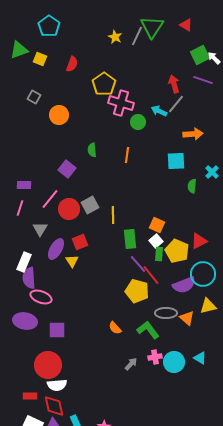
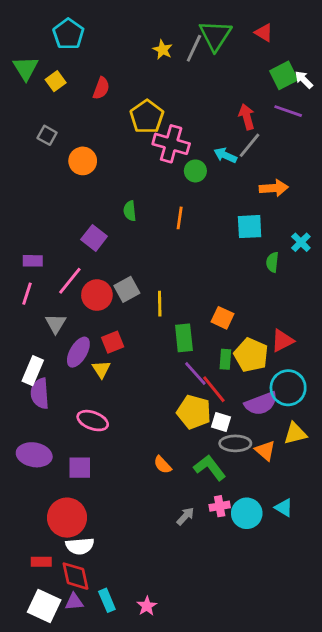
green triangle: (19, 50) -> (26, 68), turned -42
yellow square: (40, 59) -> (56, 81), turned 32
white square: (156, 241) -> (221, 422), moved, turned -32
pink ellipse: (41, 297) -> (93, 421), moved

